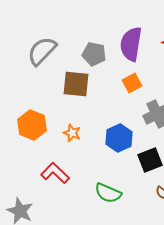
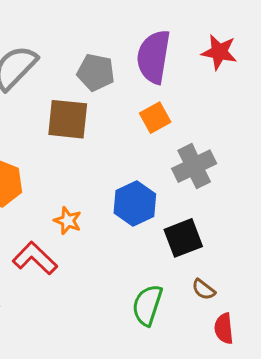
orange star: (72, 133) -> (68, 221), moved
green semicircle: (108, 193) -> (147, 305), moved, turned 84

